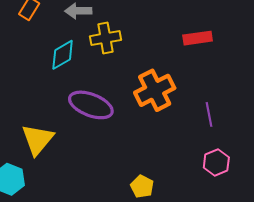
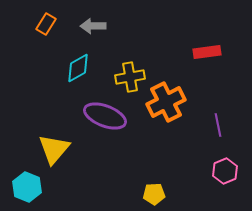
yellow cross: (105, 38) -> (130, 77), moved
yellow pentagon: (142, 187) -> (154, 194), turned -30

